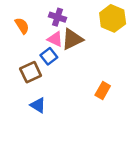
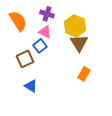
yellow hexagon: (113, 18) -> (75, 26), moved
orange semicircle: (22, 26) -> (18, 21), size x1.5
brown triangle: (72, 39) -> (79, 43), moved, turned -36

